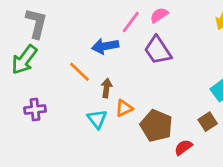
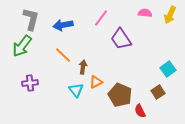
pink semicircle: (159, 15) -> (145, 13), moved, turned 40
blue arrow: (105, 46) -> (63, 25), moved
red semicircle: (183, 147) -> (140, 111), turned -80

